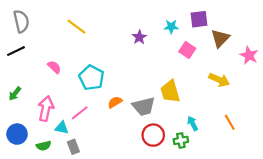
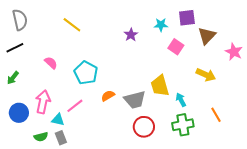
green arrow: (15, 94) -> (13, 78), moved
cyan arrow: (193, 123) -> (181, 100), moved
blue circle: (17, 134) -> (19, 113), moved
green cross: (181, 140) -> (183, 125), moved, size x1.5
gray rectangle: (73, 147) -> (61, 138), moved

